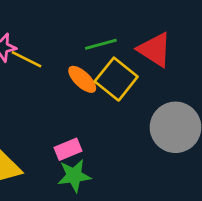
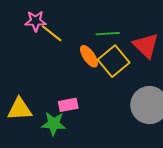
green star: (74, 176) -> (54, 124), moved

